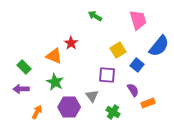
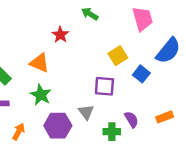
red star: (71, 43) -> (60, 35), moved
purple semicircle: (133, 90) -> (131, 119), moved
orange rectangle: (148, 103) -> (165, 117), moved
green cross: (113, 112) -> (112, 132), turned -32

